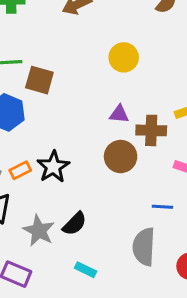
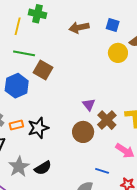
yellow circle: (124, 57) -> (118, 53), moved
purple triangle: (119, 114) -> (89, 104), turned 32
brown cross: (151, 130) -> (107, 120), turned 30

